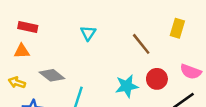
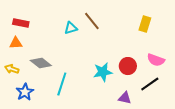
cyan triangle: (88, 33) -> (71, 28), turned 40
brown line: (141, 44) -> (92, 21), moved

